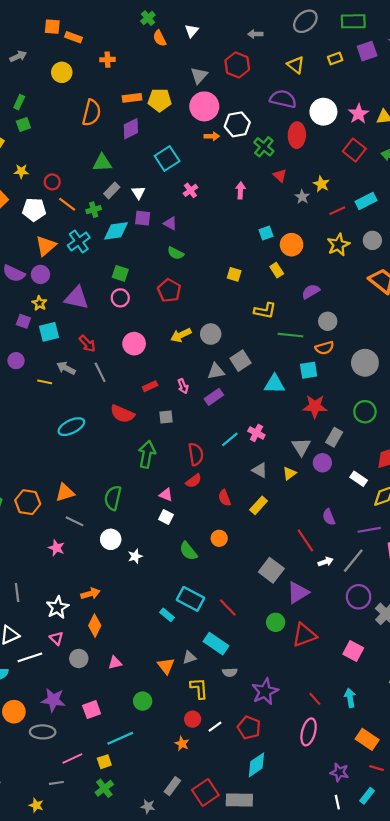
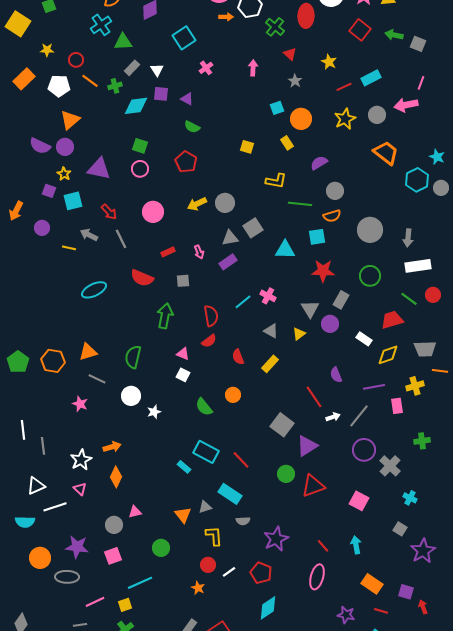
gray star: (302, 197) -> (295, 81), moved
cyan cross: (79, 241) -> (101, 25), moved
gray circle: (79, 658) -> (114, 525), moved

